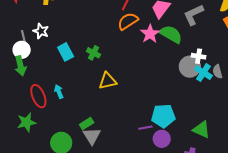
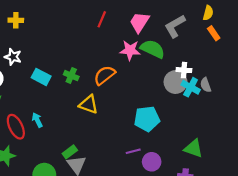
orange semicircle: (128, 21) -> (104, 75), moved
pink star: (150, 34) -> (130, 50), turned -30
cyan rectangle: (66, 52) -> (41, 77), turned -30
yellow triangle: (108, 81) -> (89, 104), turned 36
cyan pentagon: (163, 116) -> (147, 119), moved

